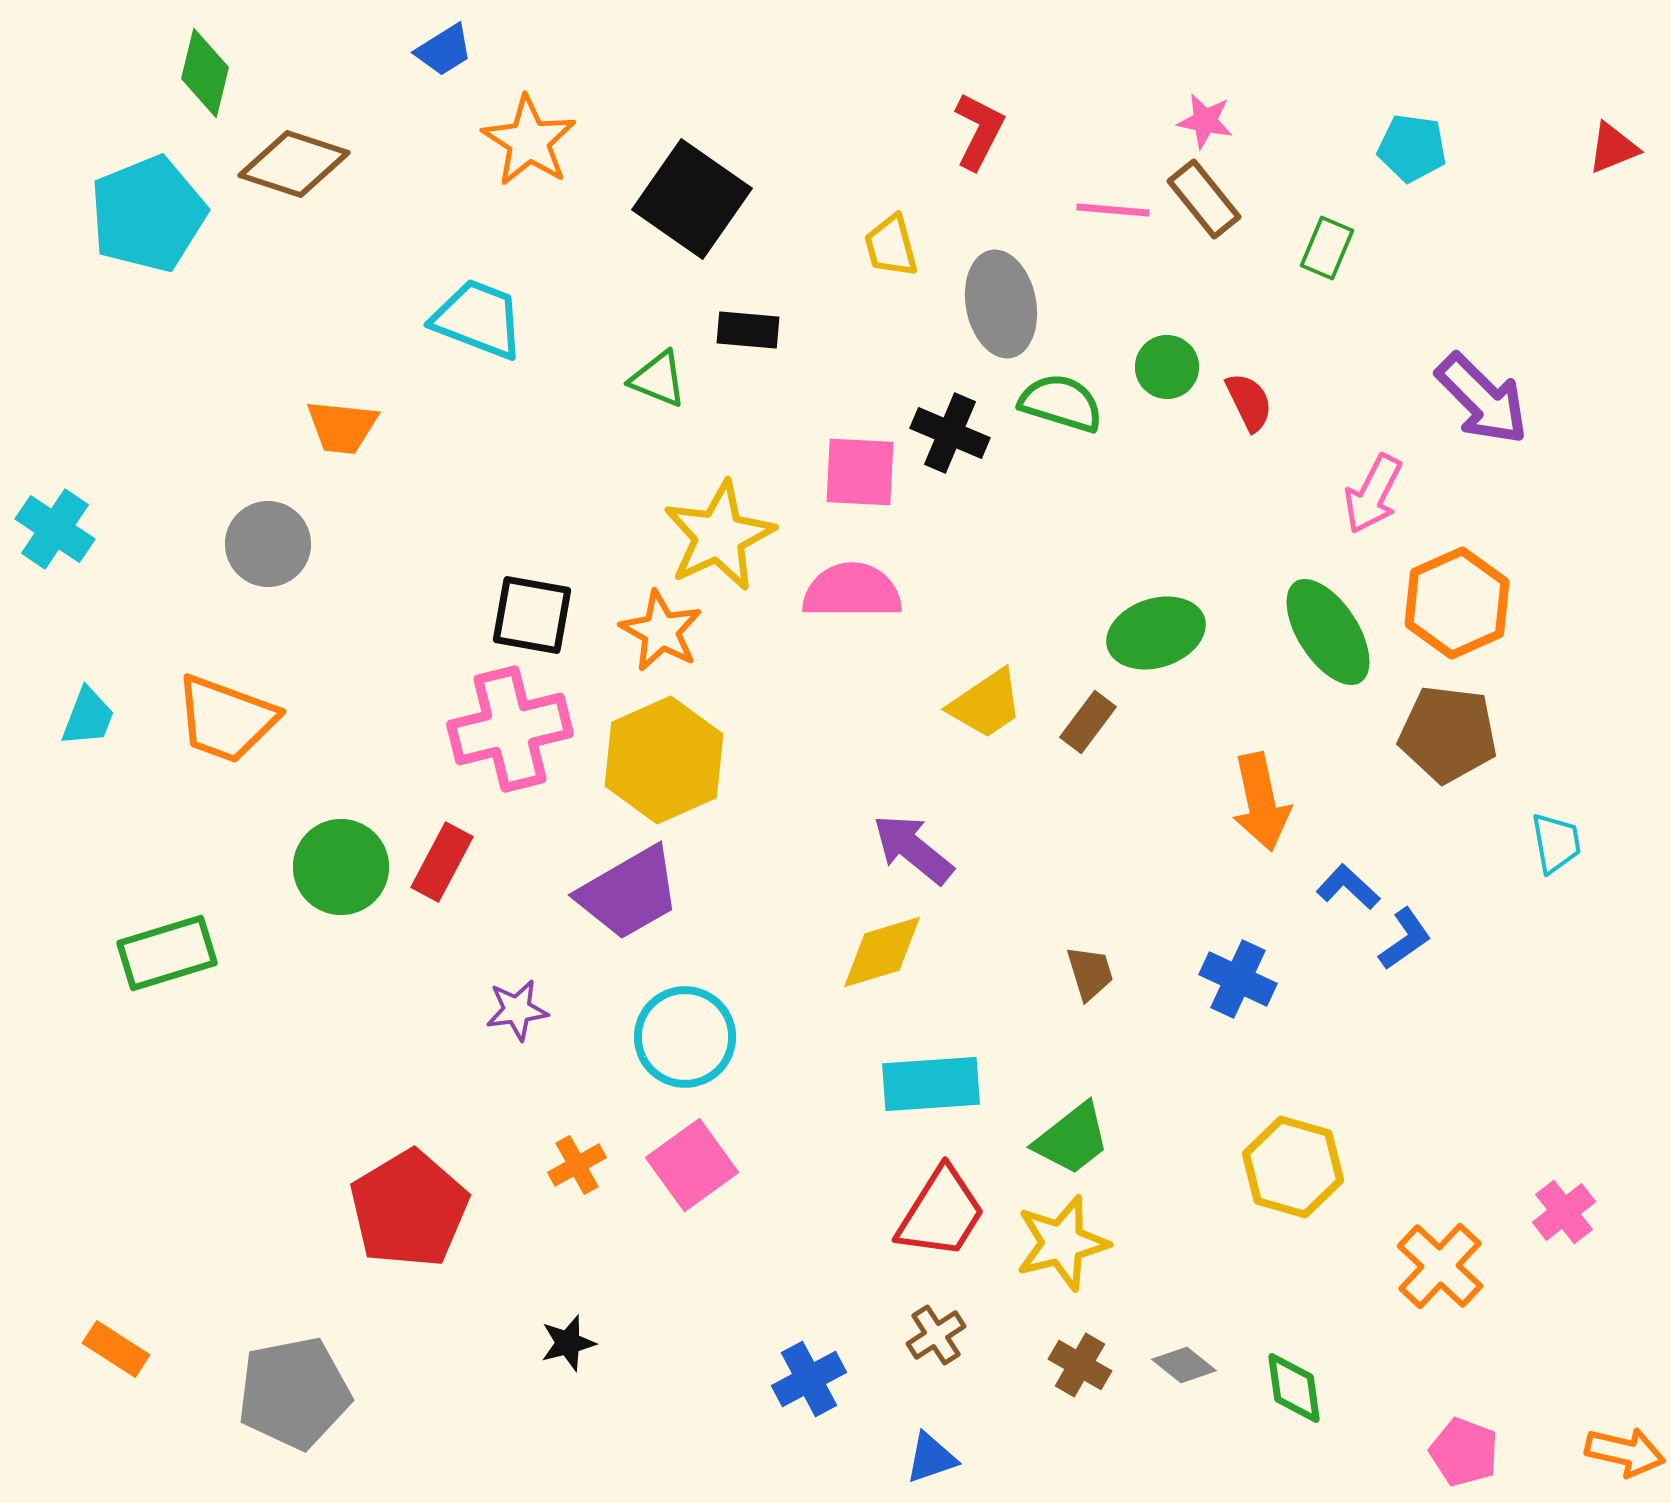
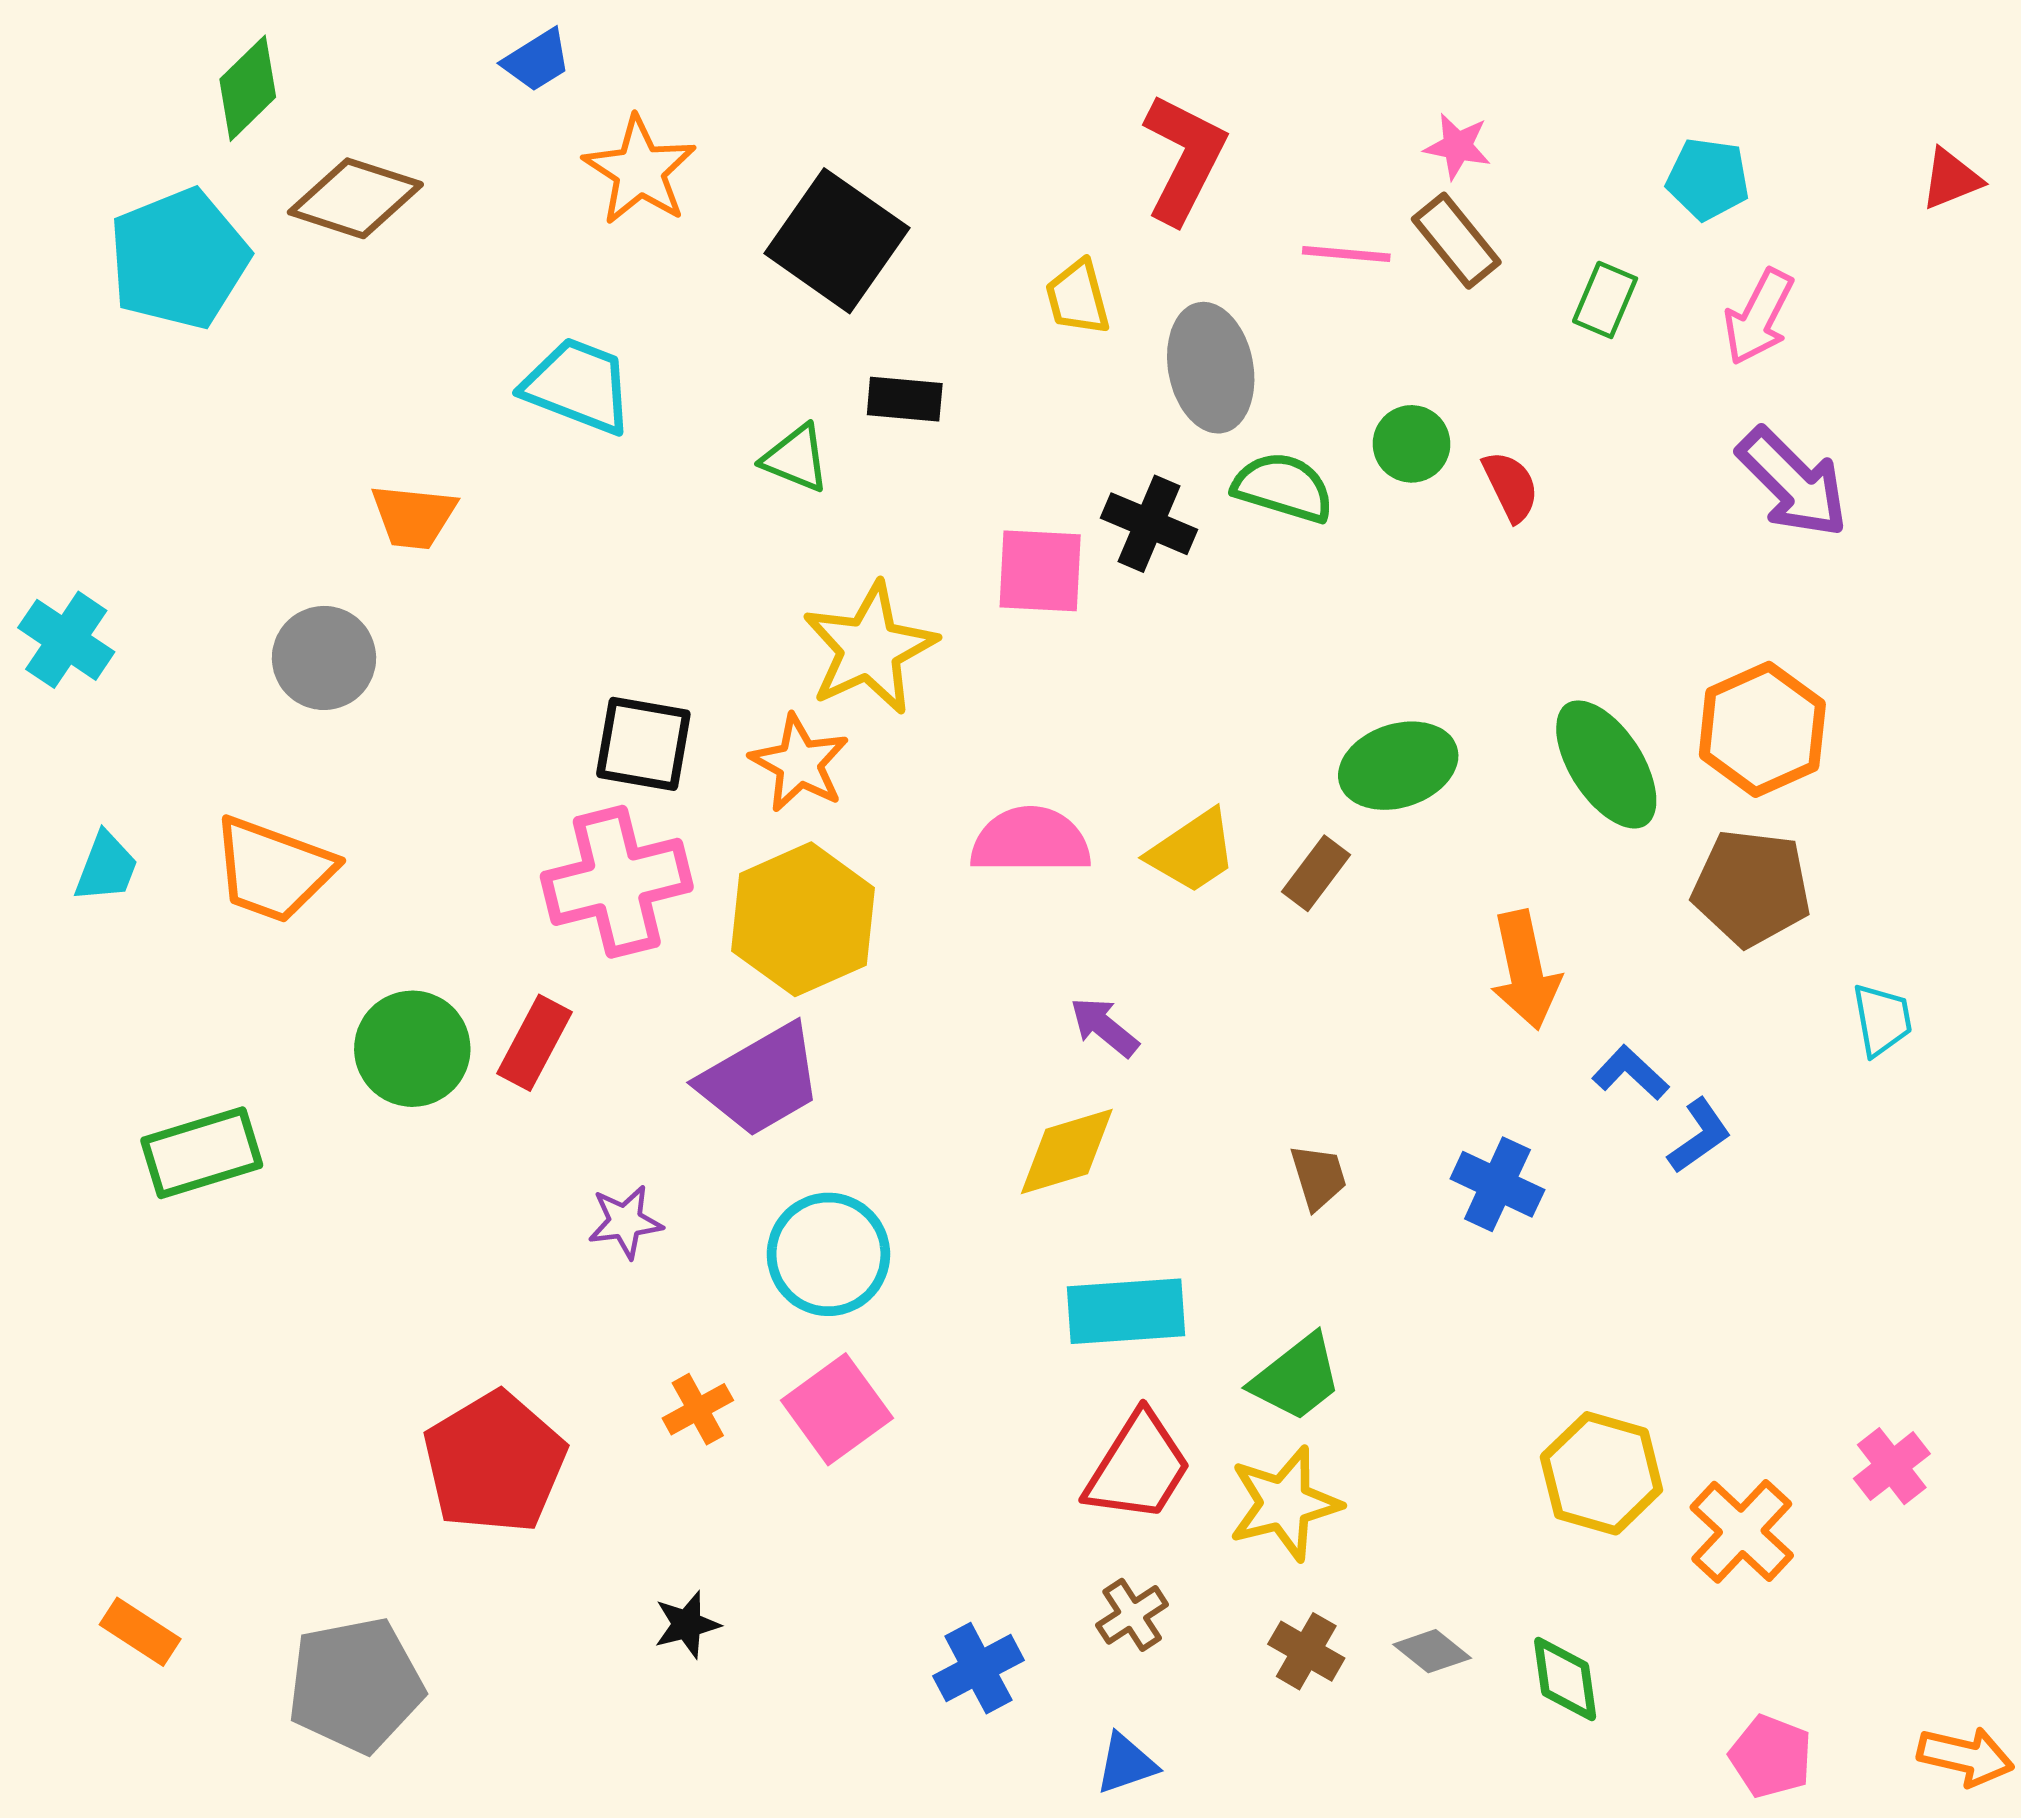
green diamond: (205, 73) -> (248, 88), turned 32
red L-shape: (979, 131) -> (1184, 158), size x1.4
pink arrow: (1373, 494) -> (1759, 317), moved
pink semicircle: (852, 591) -> (1030, 841), moved
purple arrow: (913, 849) -> (1104, 1027), size x0.7
yellow hexagon: (1293, 1167) -> (1601, 1473), moved

